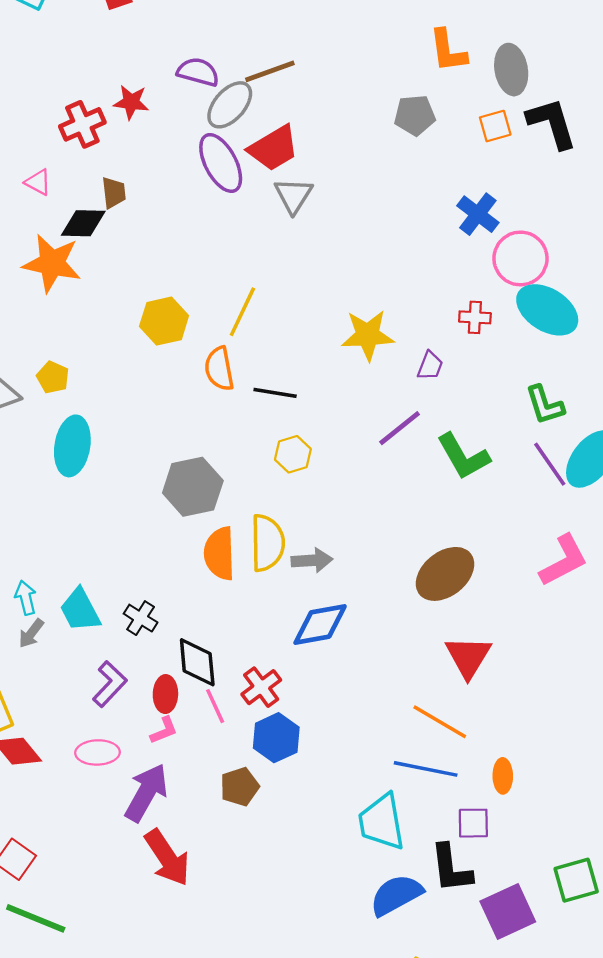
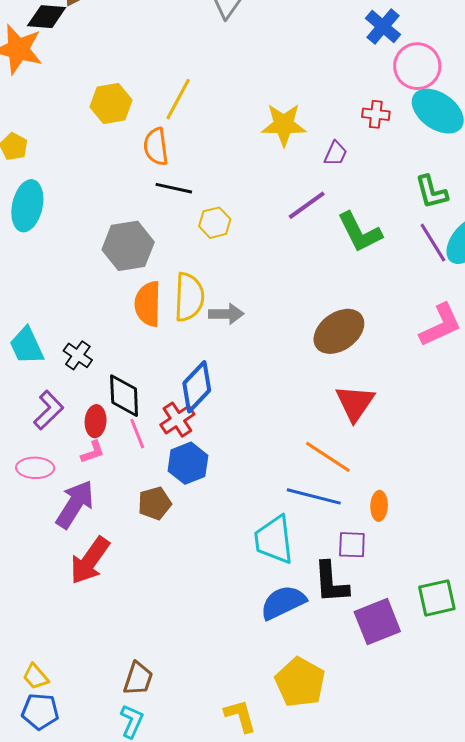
black line: (275, 393) -> (174, 188), moved
blue diamond: (320, 625) -> (197, 387), moved, turned -39
red arrow: (167, 858) -> (90, 561), turned 66

